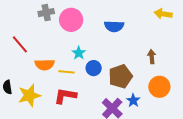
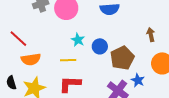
orange semicircle: (45, 65) -> (31, 59), moved
blue circle: (94, 68) -> (100, 46), moved

